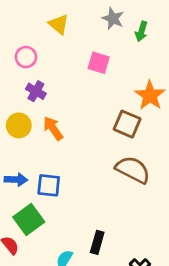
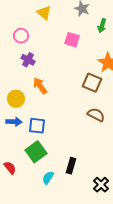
green arrow: (141, 31) -> (102, 26), moved
yellow circle: (19, 125) -> (16, 99), moved
brown semicircle: (133, 170) -> (96, 115), size x0.7
green square: (29, 220) -> (36, 152), moved

